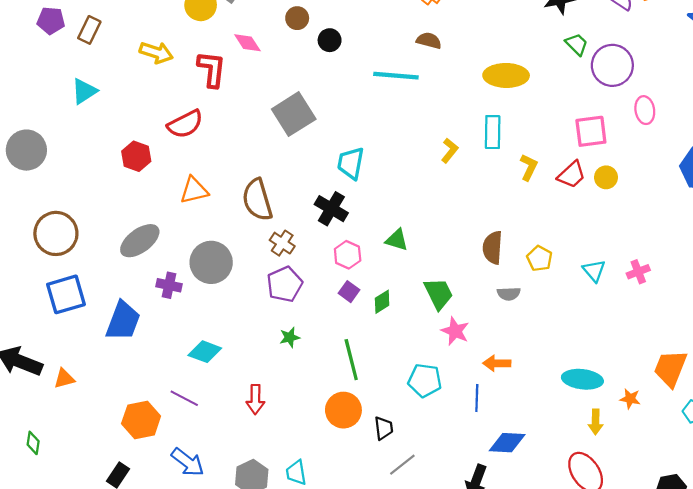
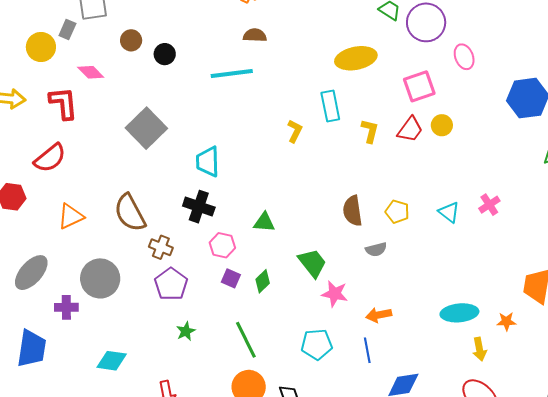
yellow ellipse: (506, 75) -> (356, 58), moved

